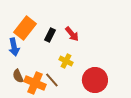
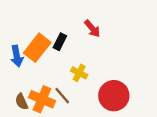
orange rectangle: (25, 28) -> (37, 48), moved
red arrow: (72, 34) -> (92, 29), moved
brown semicircle: (18, 76) -> (22, 102), moved

